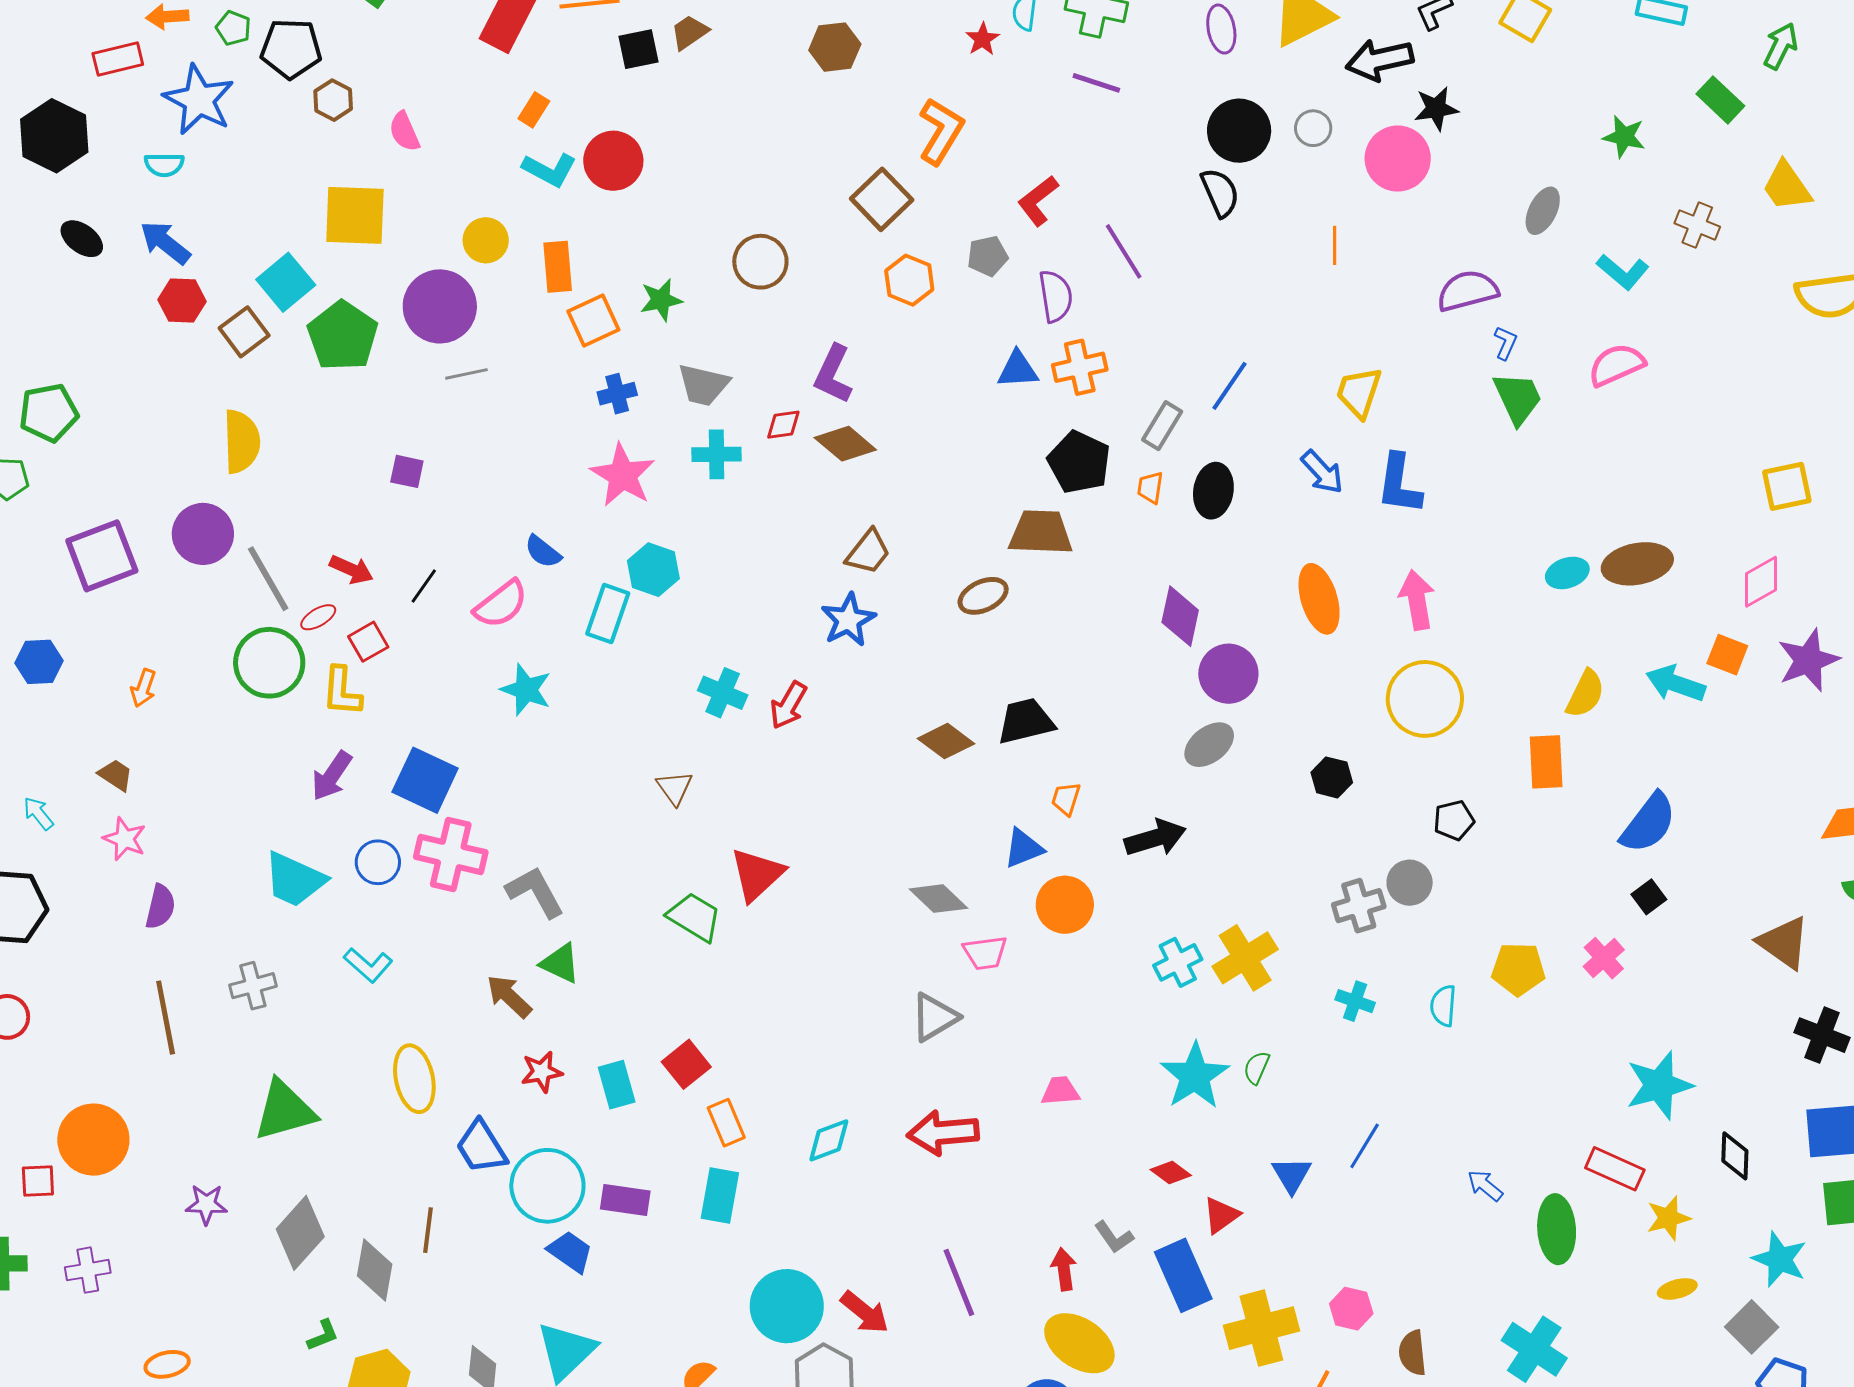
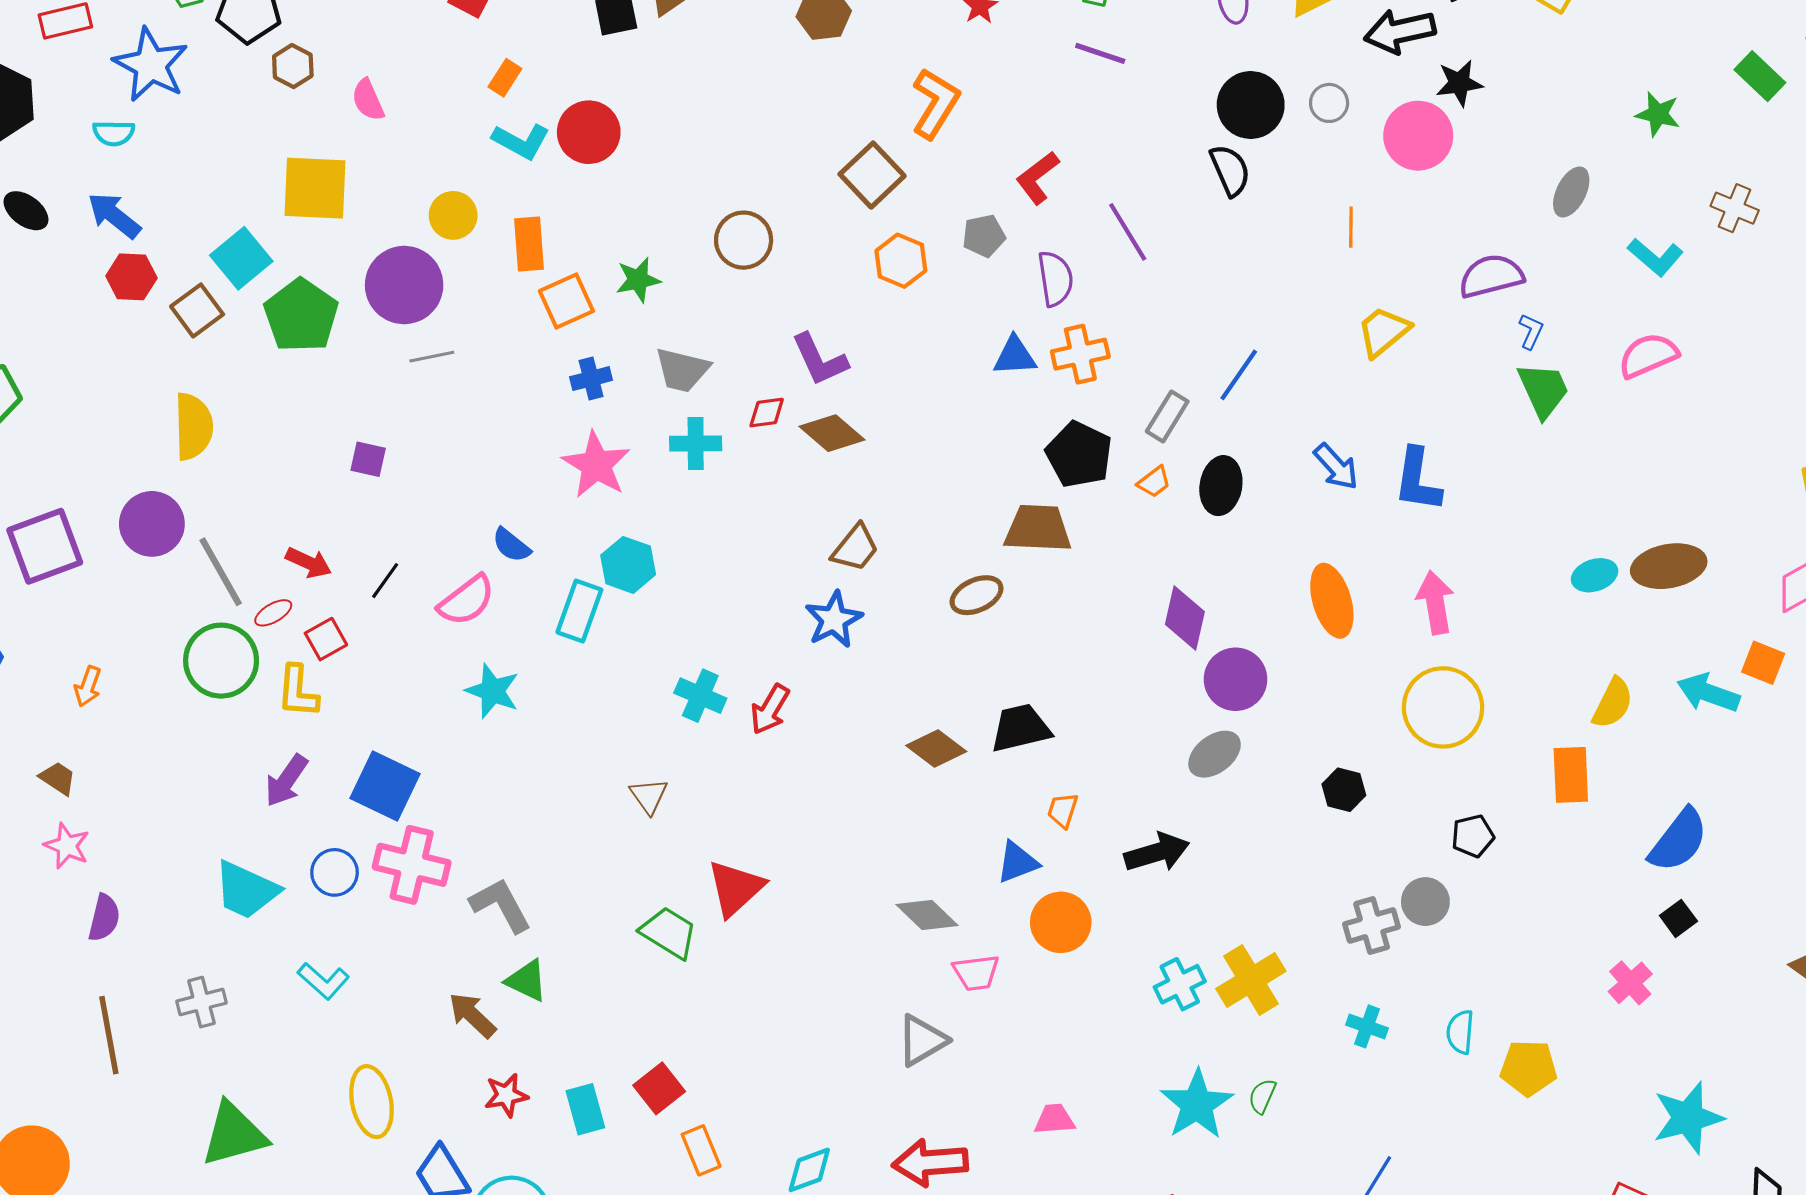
purple L-shape: (833, 374) -> (820, 360), turned -50
yellow trapezoid: (1359, 392) -> (1383, 331), moved, turned 32
orange trapezoid: (1150, 488) -> (1154, 482), turned -136
yellow pentagon: (1518, 969) -> (1529, 1068), moved

